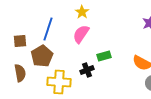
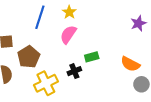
blue line: (48, 29) -> (40, 17), moved
yellow cross: (59, 82) -> (46, 83), turned -30

